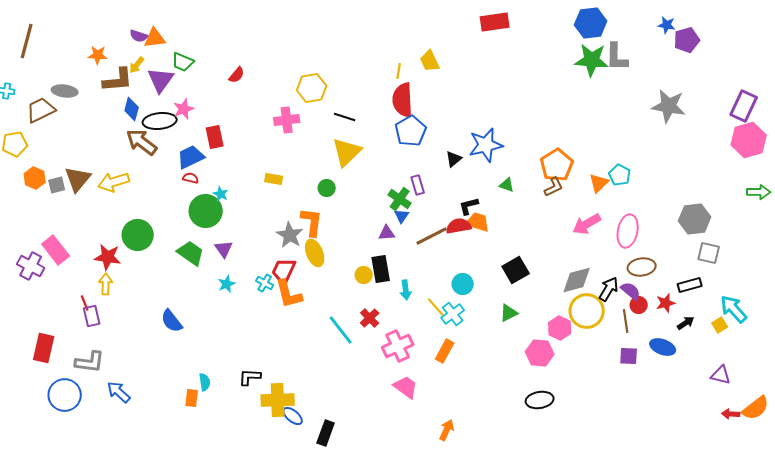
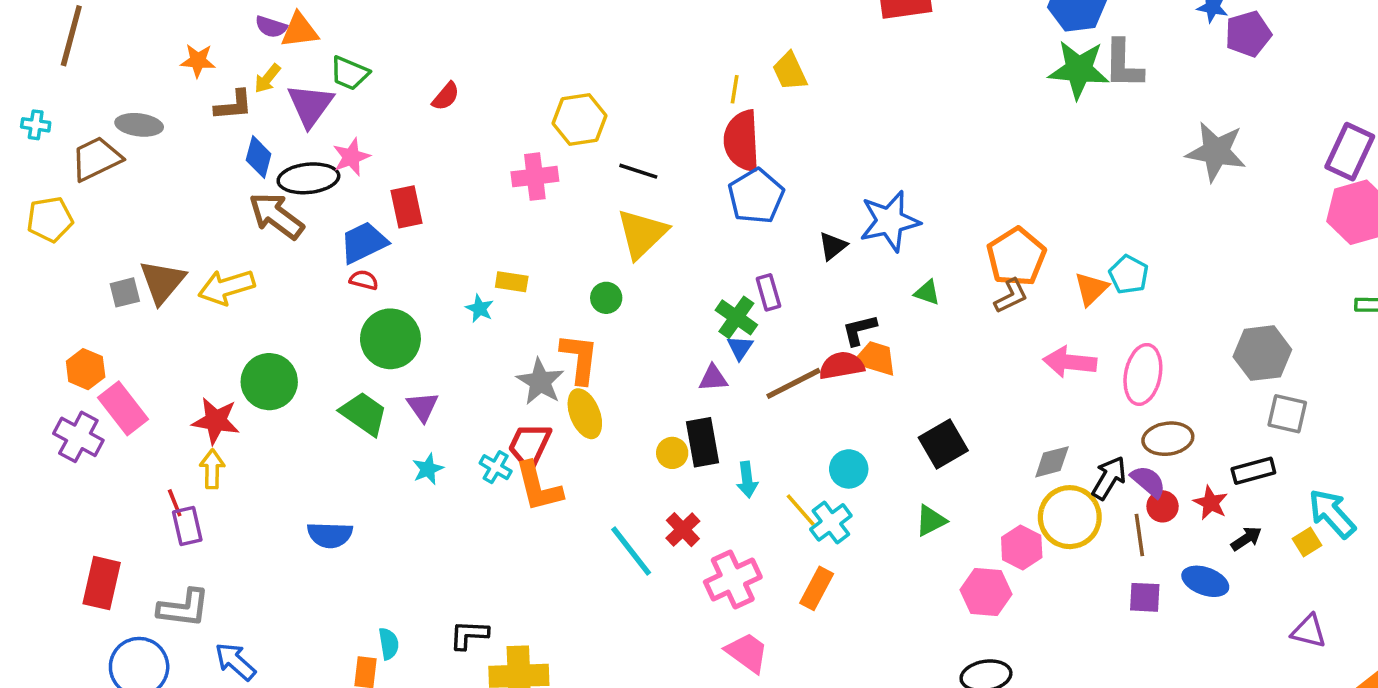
brown L-shape: (118, 80) -> (234, 105), size x0.7
orange hexagon: (35, 178) -> (86, 369), moved
cyan star: (221, 194) -> (480, 309), moved
pink arrow: (587, 224) -> (1070, 362), turned 36
gray diamond: (577, 280) -> (1052, 462), size x0.7
red star: (666, 303) -> (1211, 503), turned -30
blue semicircle: (172, 321) -> (330, 535), turned -50

